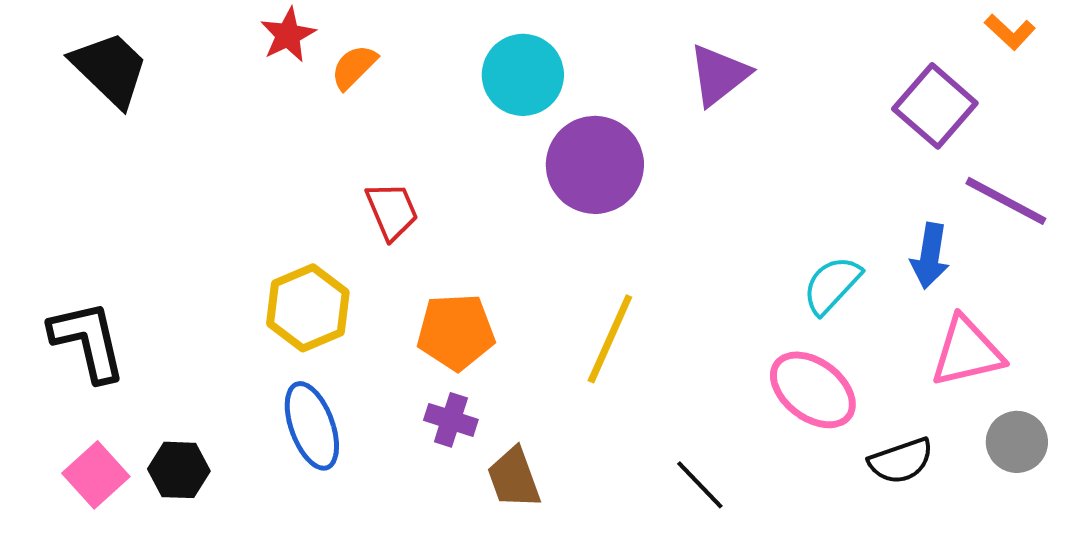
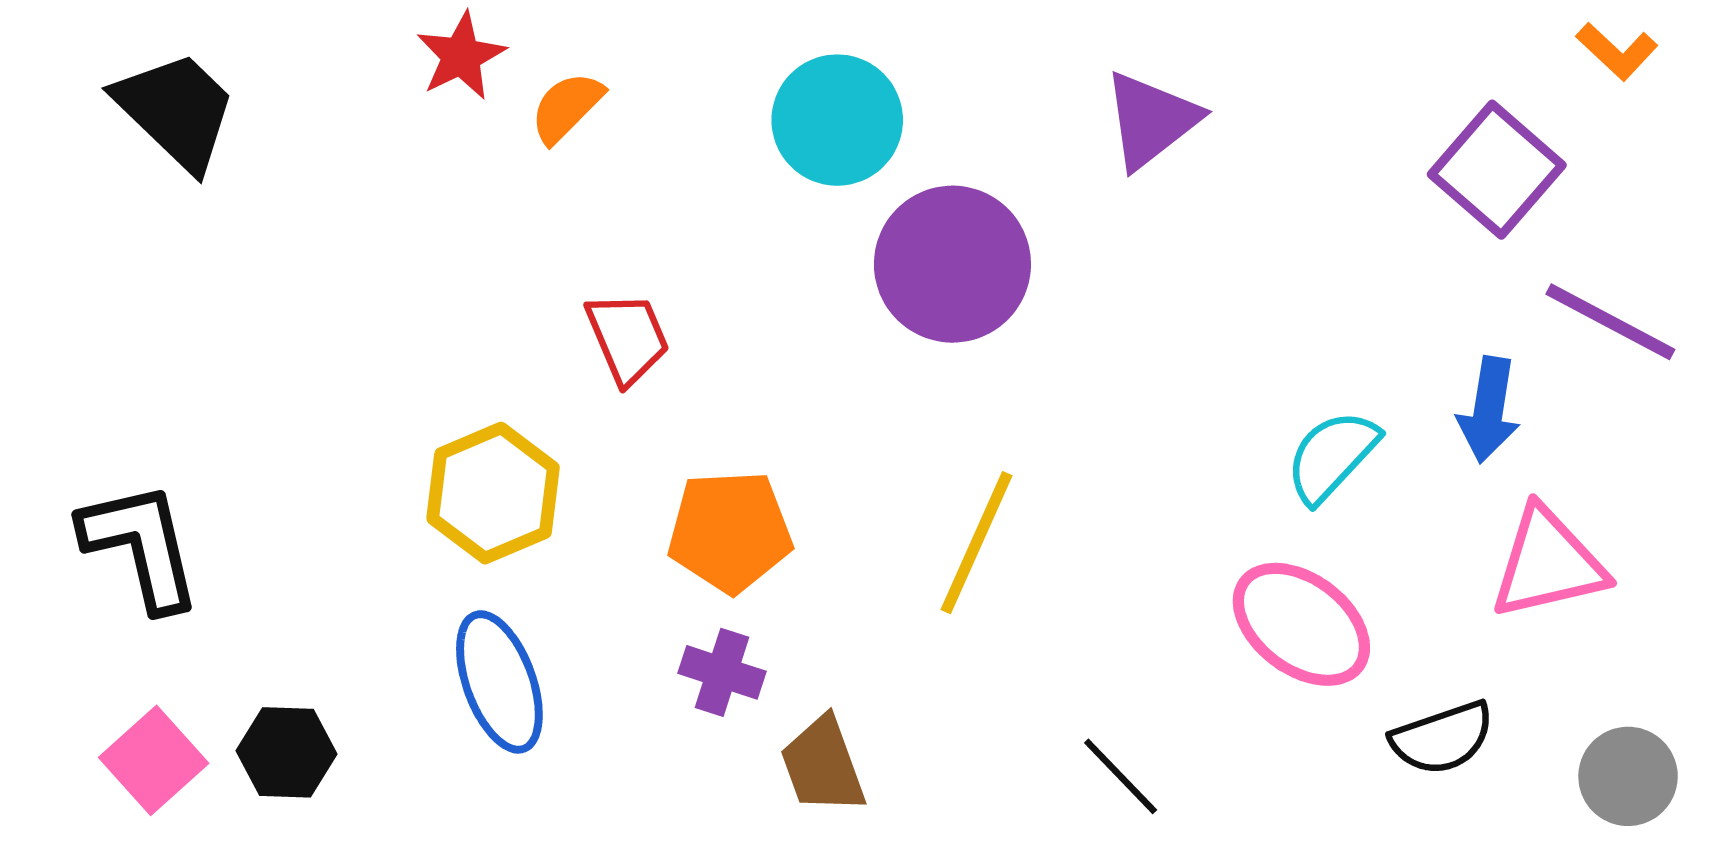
gray circle: (1017, 442) -> (1628, 776), moved

